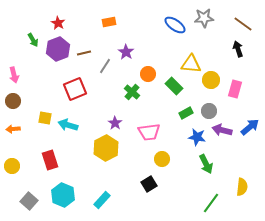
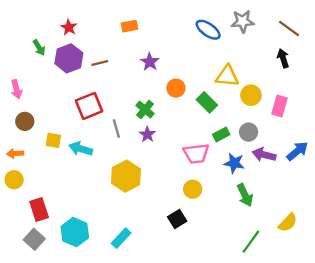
gray line: (105, 66) -> (116, 129), moved, turned -49
green cross: (132, 92) -> (145, 109), moved
brown circle: (13, 101) -> (25, 121), moved
purple star: (115, 123) -> (147, 134), moved
pink trapezoid: (149, 132) -> (196, 154), moved
red rectangle: (50, 160) -> (39, 209), moved
yellow circle: (12, 166) -> (14, 180), moved
yellow semicircle: (242, 187) -> (288, 223), turned 36

